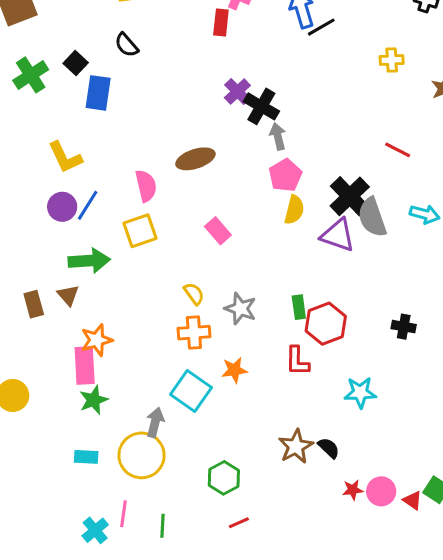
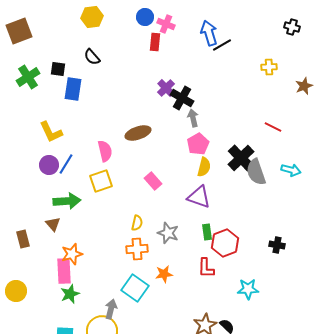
black square: (76, 63) -> (58, 69), turned -35
purple triangle: (338, 235) -> (199, 197), moved
yellow semicircle: (194, 294) -> (137, 223), turned 49
brown rectangle: (34, 304) -> (23, 239), moved

